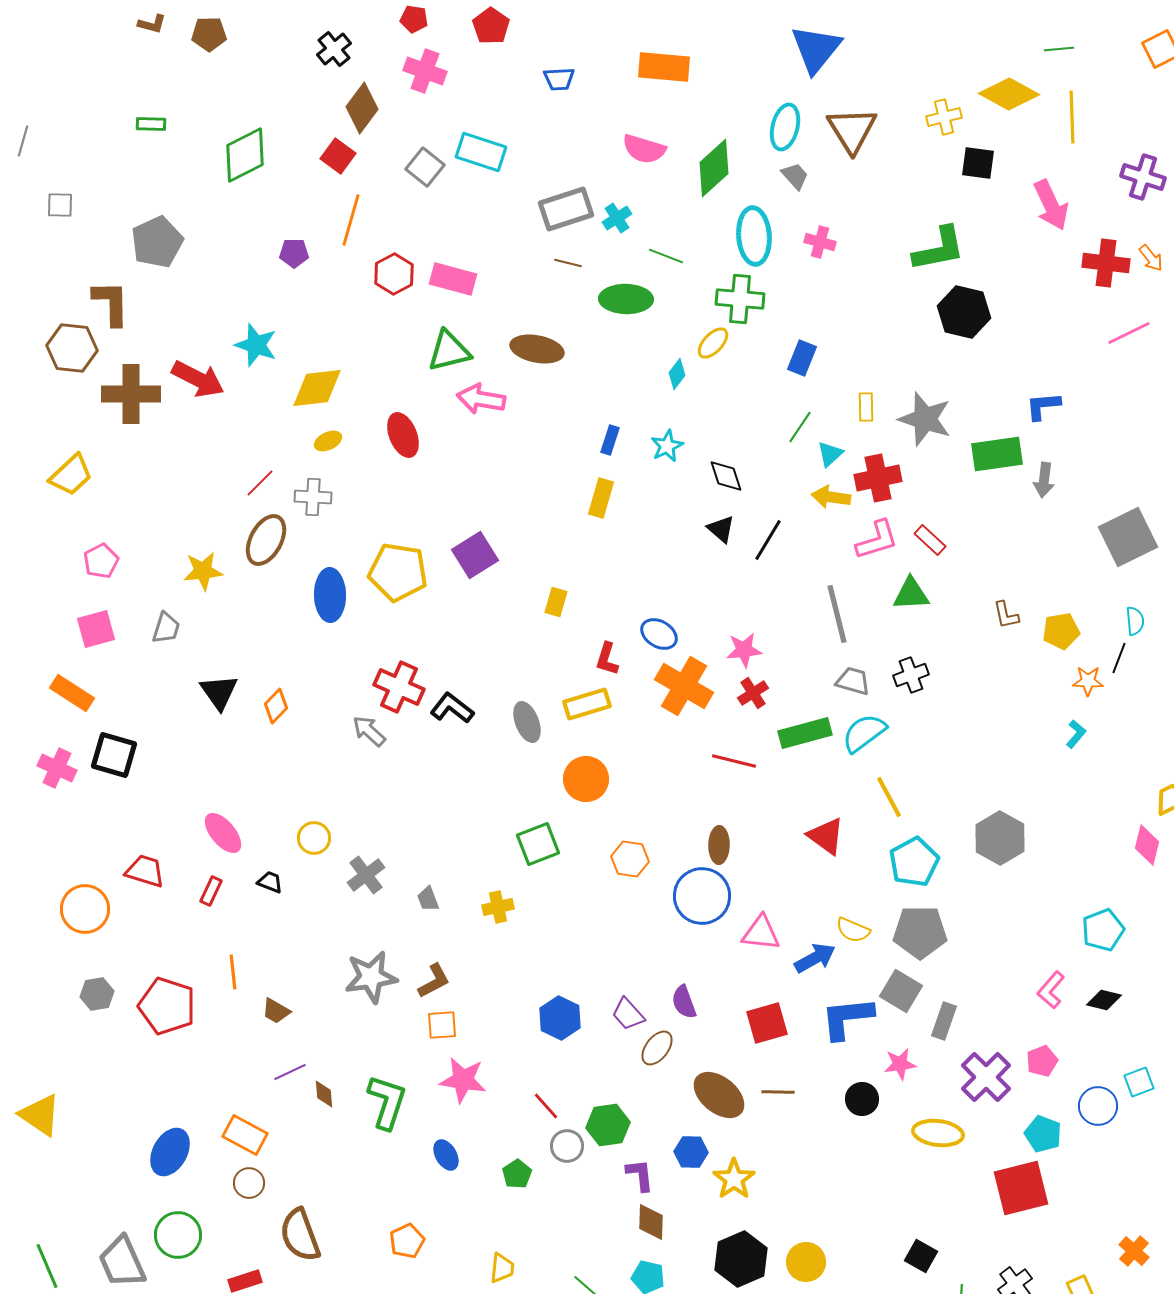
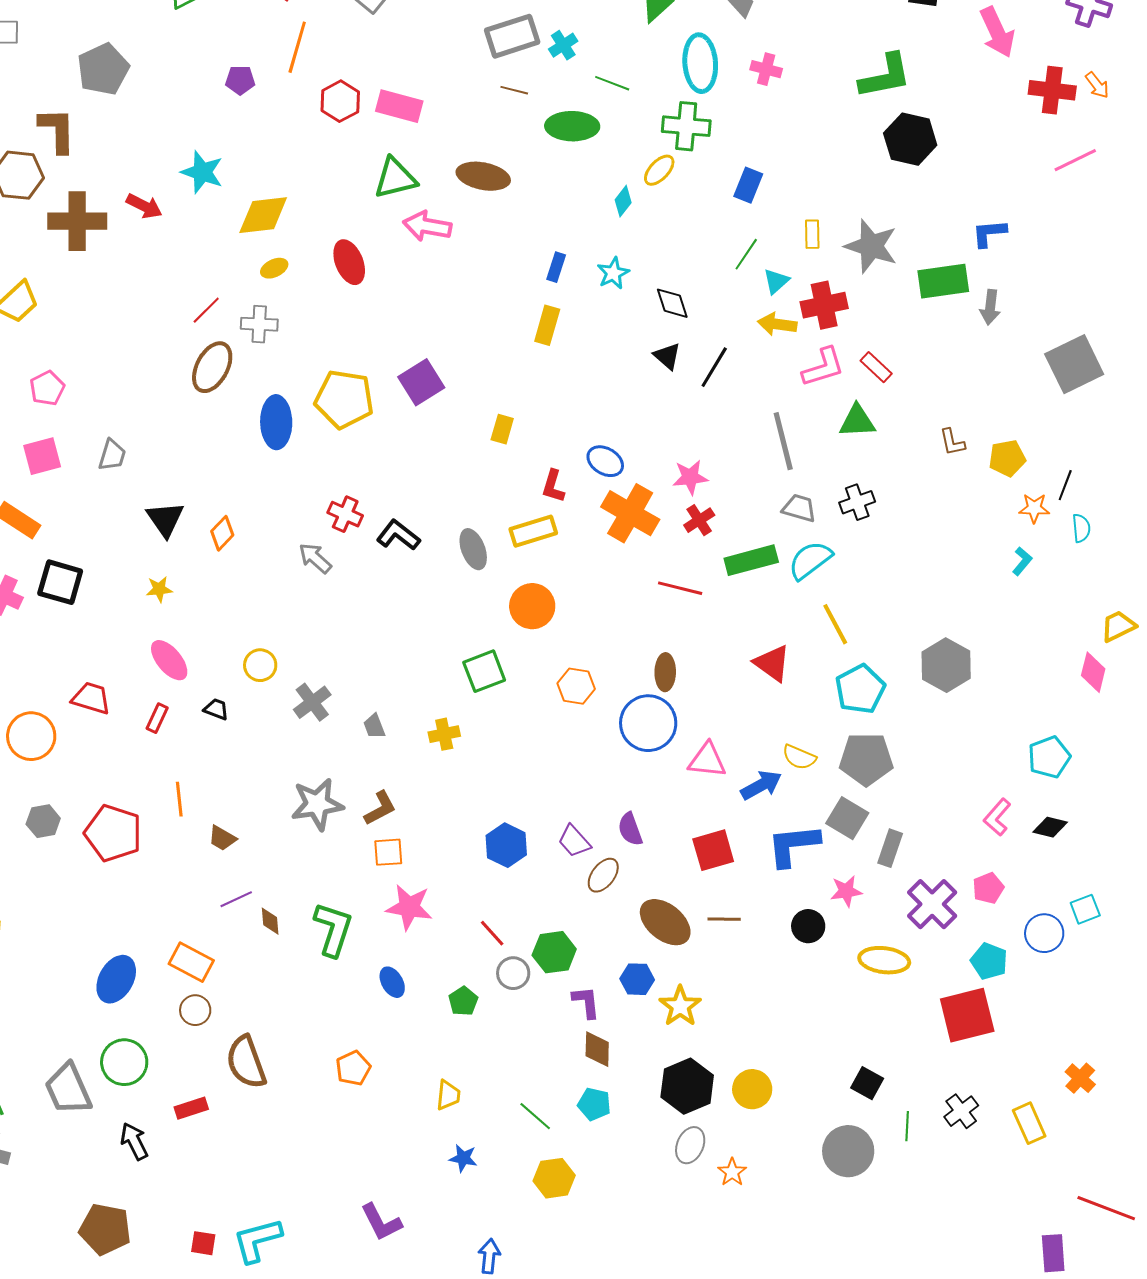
red arrow: (198, 379) -> (144, 206), size x0.7
yellow star: (203, 571) -> (159, 589), moved, size x0.7
cyan semicircle: (1135, 621) -> (1081, 528), moved
red cross: (399, 687) -> (345, 514), size x0.7

